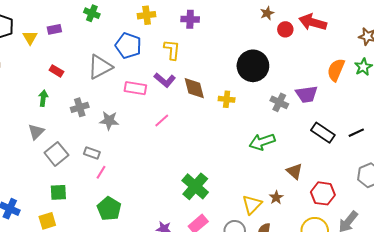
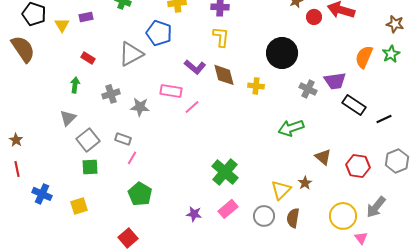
yellow L-shape: (172, 50) -> (221, 37), moved
pink rectangle: (135, 88) -> (171, 91), moved
black rectangle: (323, 133) -> (354, 105), moved
green square: (58, 192) -> (90, 167), moved
red hexagon: (323, 193) -> (358, 166), moved

